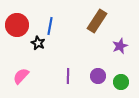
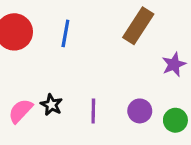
black star: (38, 43) -> (51, 105), moved

